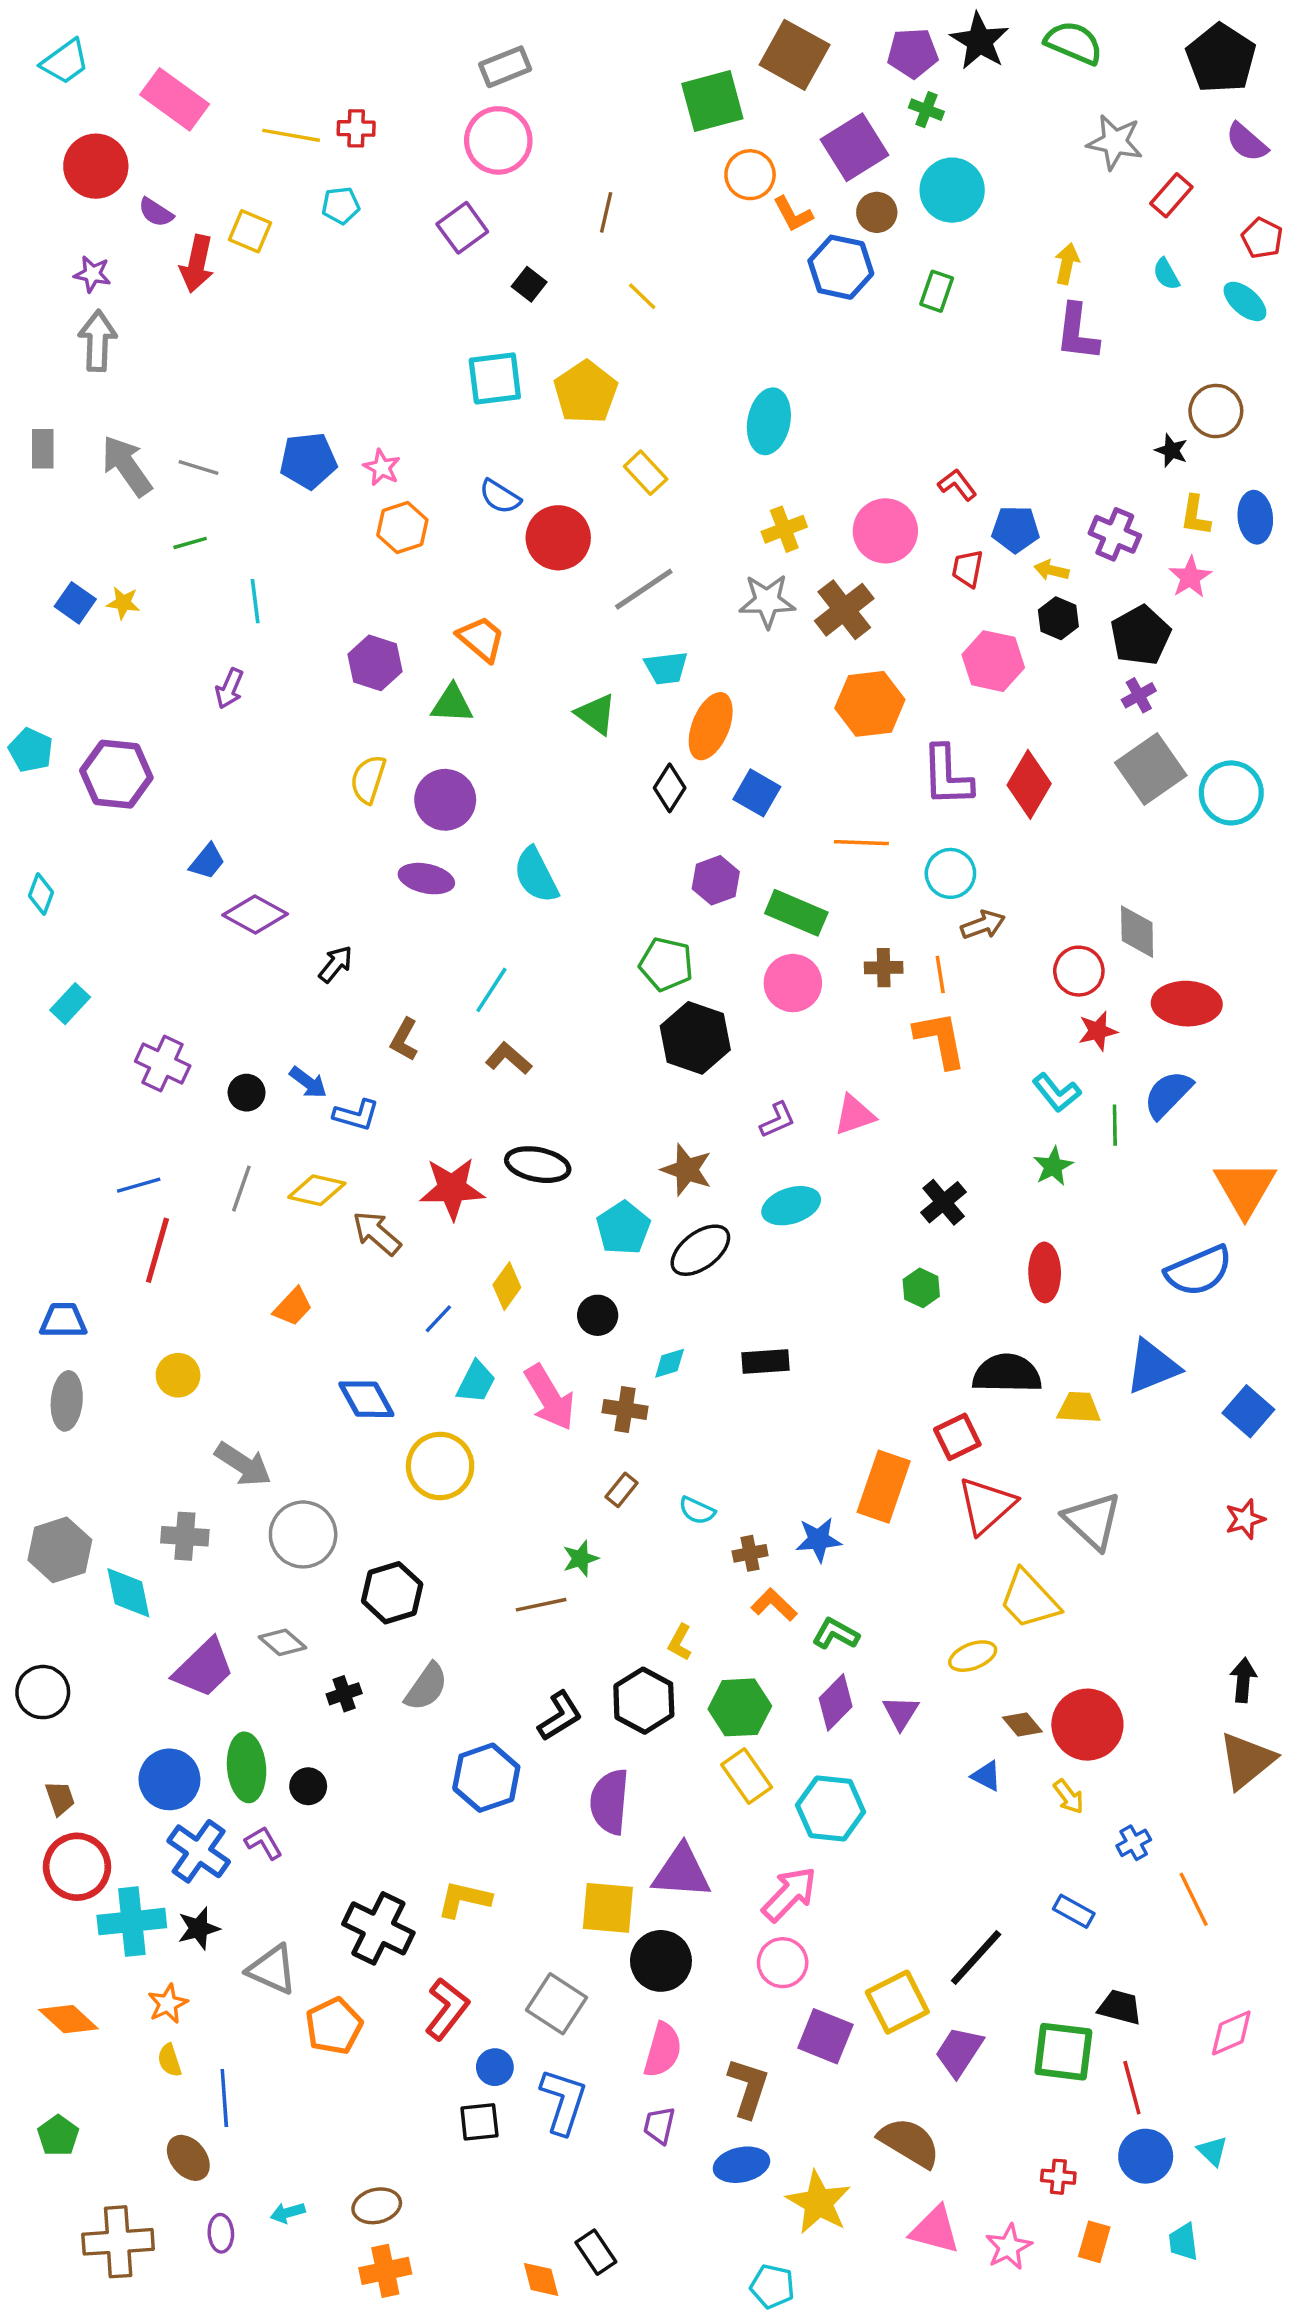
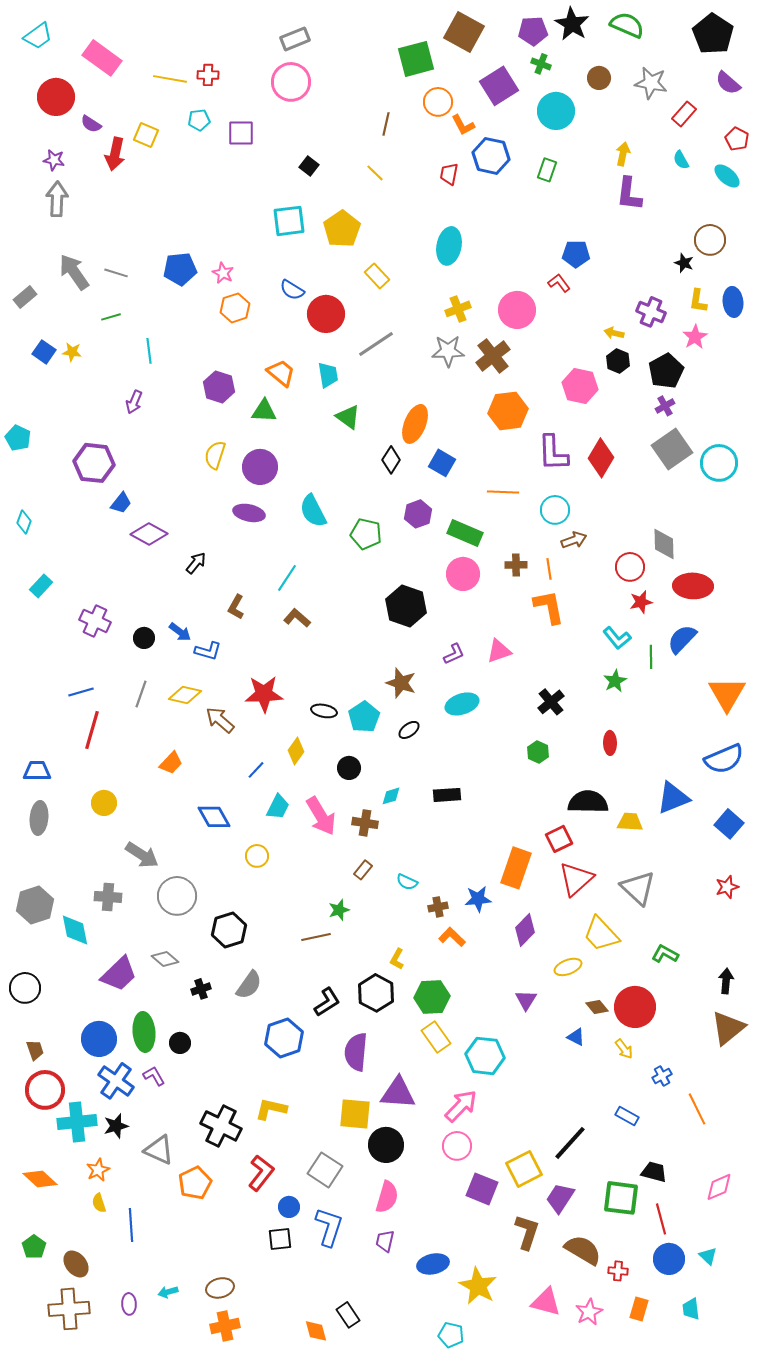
brown line: (606, 212) -> (386, 124), moved
brown circle: (877, 212) -> (599, 78), moved
purple square: (462, 228) -> (241, 133), moved, turned 36
gray rectangle: (43, 449) -> (25, 297), moved, turned 50
blue pentagon: (1015, 529) -> (576, 254), moved
red trapezoid: (968, 569) -> (449, 174), moved
cyan trapezoid: (666, 668) -> (328, 375), moved, turned -92
purple hexagon: (116, 774) -> (94, 463), moved
green pentagon: (666, 964) -> (366, 534), moved
black ellipse: (538, 1165) -> (324, 711), moved, size x0.7
black ellipse: (700, 1250) -> (409, 730), size x0.6
blue semicircle: (1199, 1271) -> (724, 759), moved
red ellipse: (1045, 1272) -> (610, 743), size x0.7
yellow circle: (440, 1466) -> (257, 856), size x0.6
green L-shape: (836, 1634) -> (665, 954), moved
purple diamond: (836, 1702) -> (525, 930), moved
brown L-shape: (748, 2088) -> (527, 1232), moved
brown semicircle: (909, 2142) -> (583, 1250), moved
brown ellipse: (188, 2158) -> (76, 1264), moved

